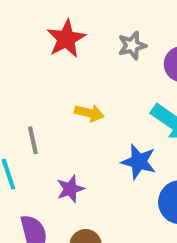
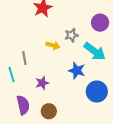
gray star: (132, 45) -> (71, 35), moved

